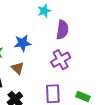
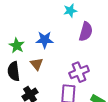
purple cross: (61, 60) -> (79, 72), moved

